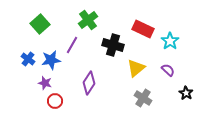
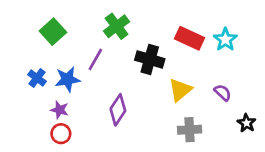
cyan star: (170, 41) -> (225, 40), moved
gray cross: (143, 98) -> (190, 130), turned -36
red circle: (55, 101) -> (61, 134), moved

